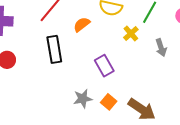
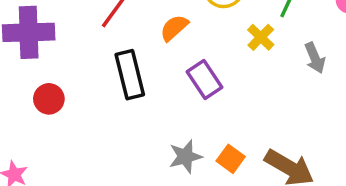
purple rectangle: (104, 66) -> (204, 80), moved

